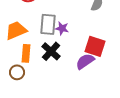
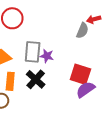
purple semicircle: (85, 61) -> (85, 90), moved

